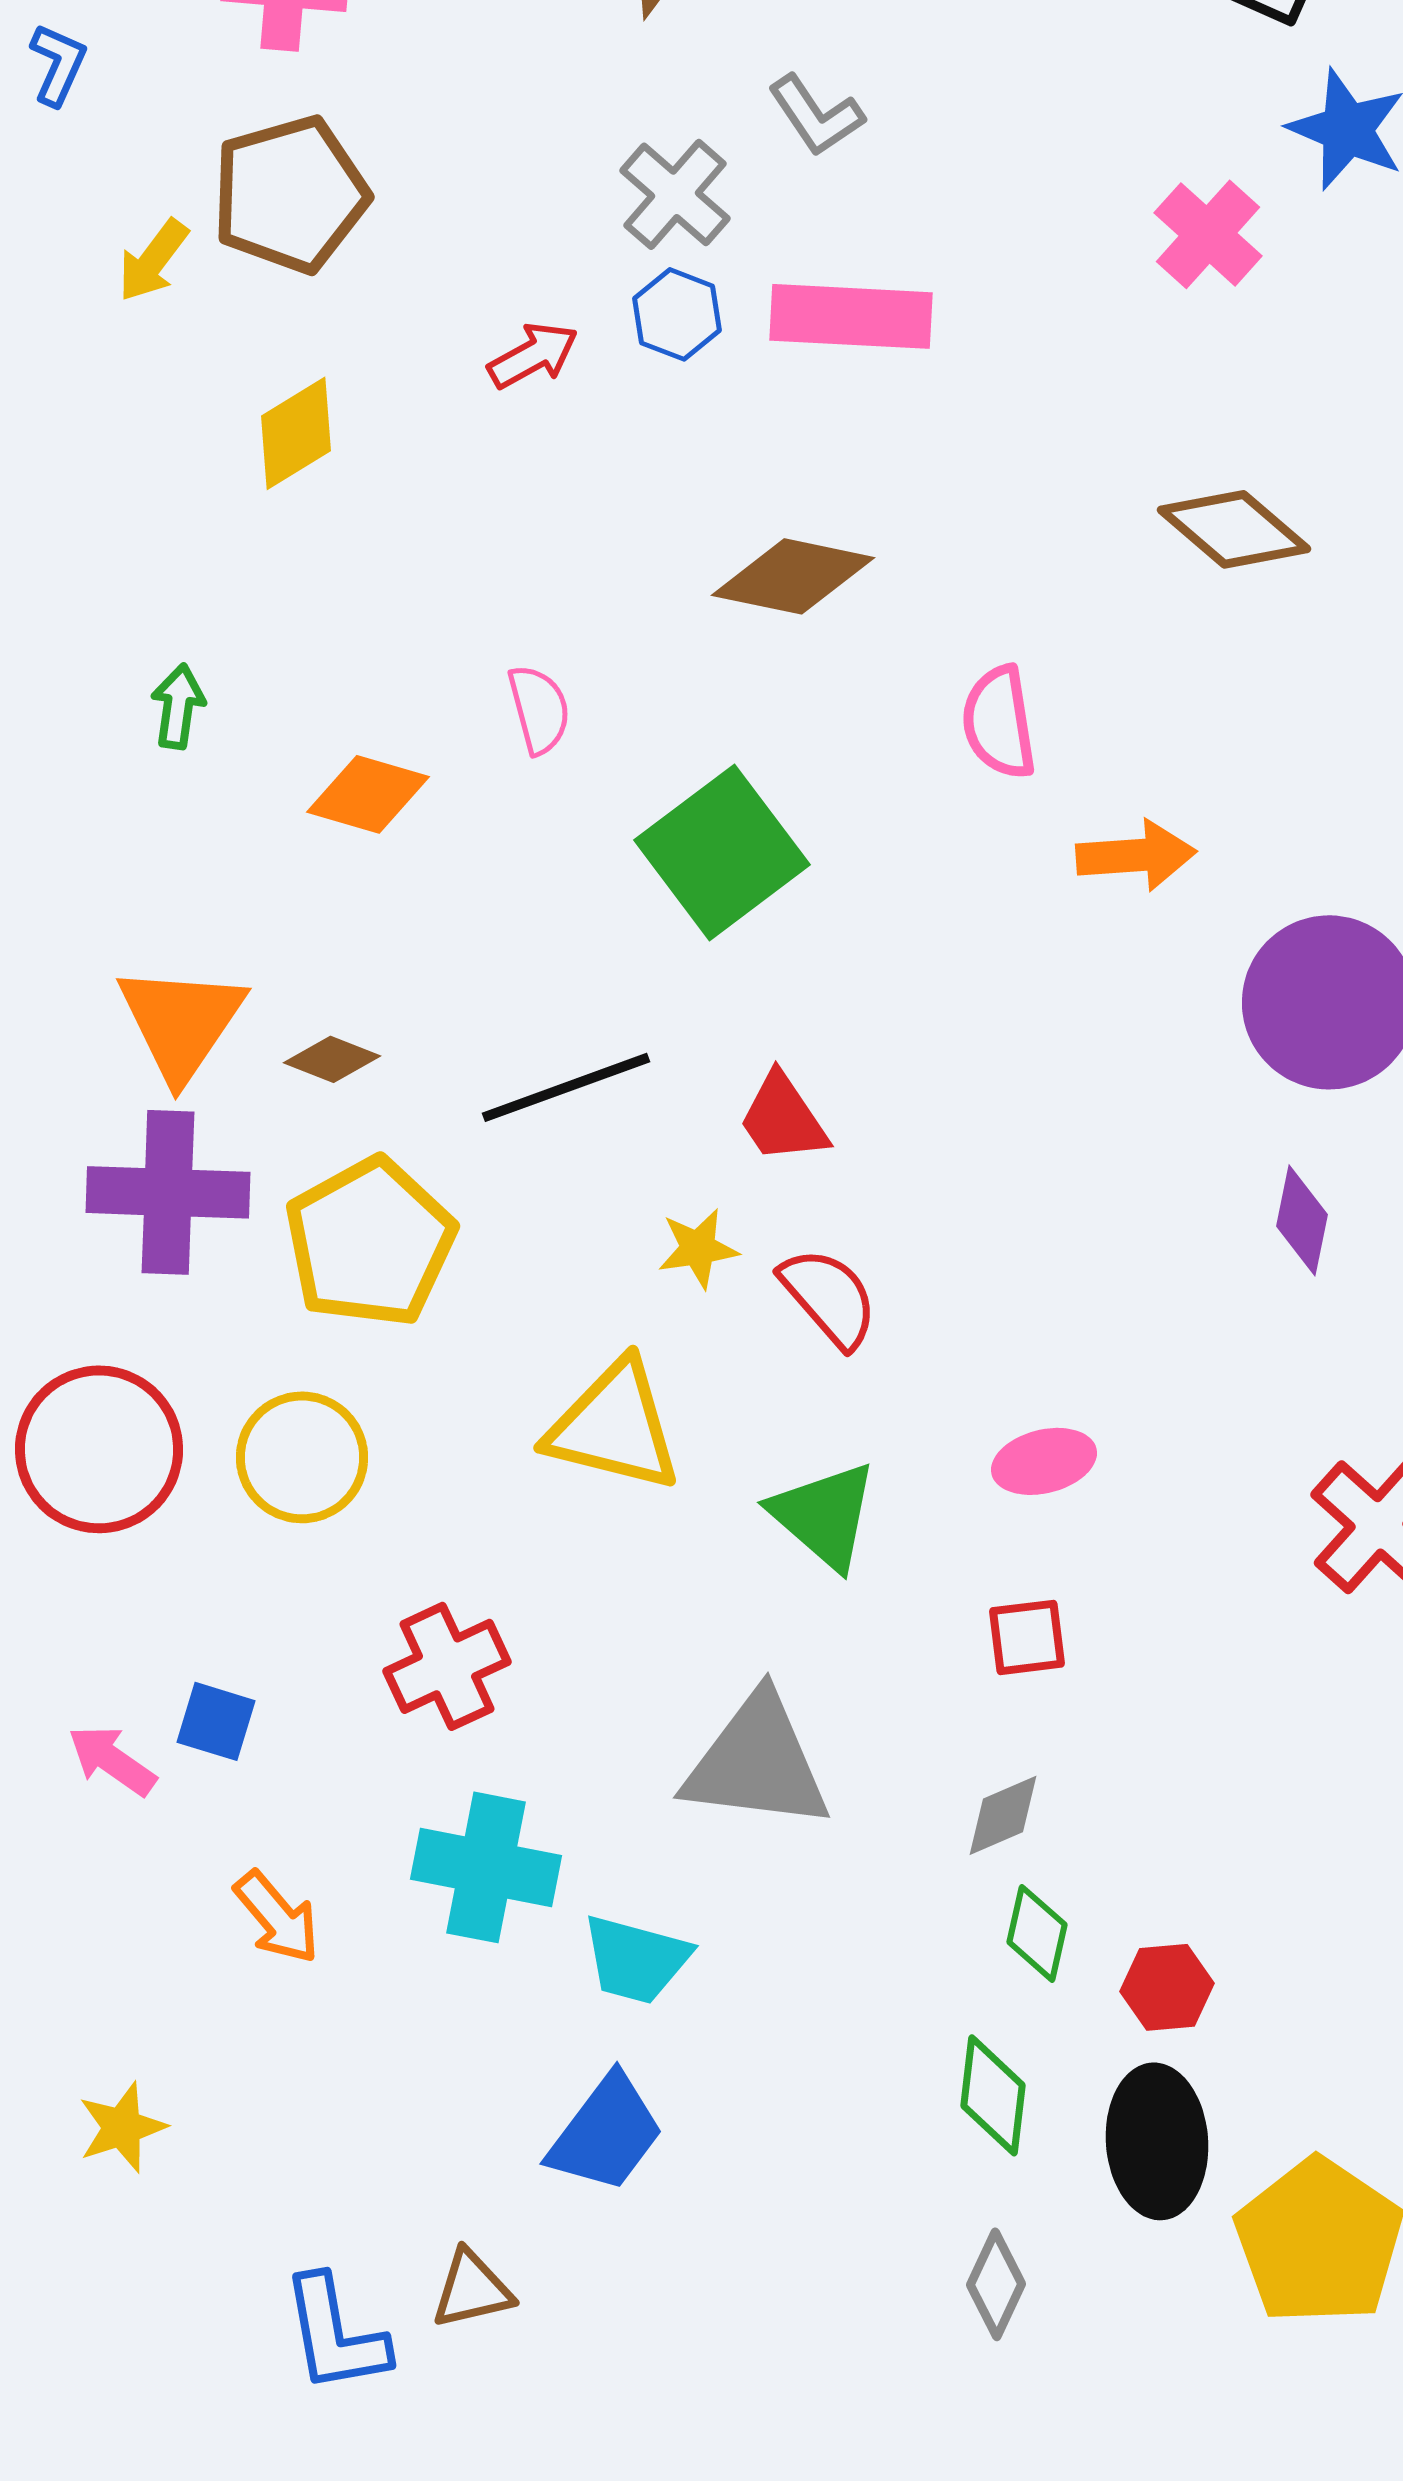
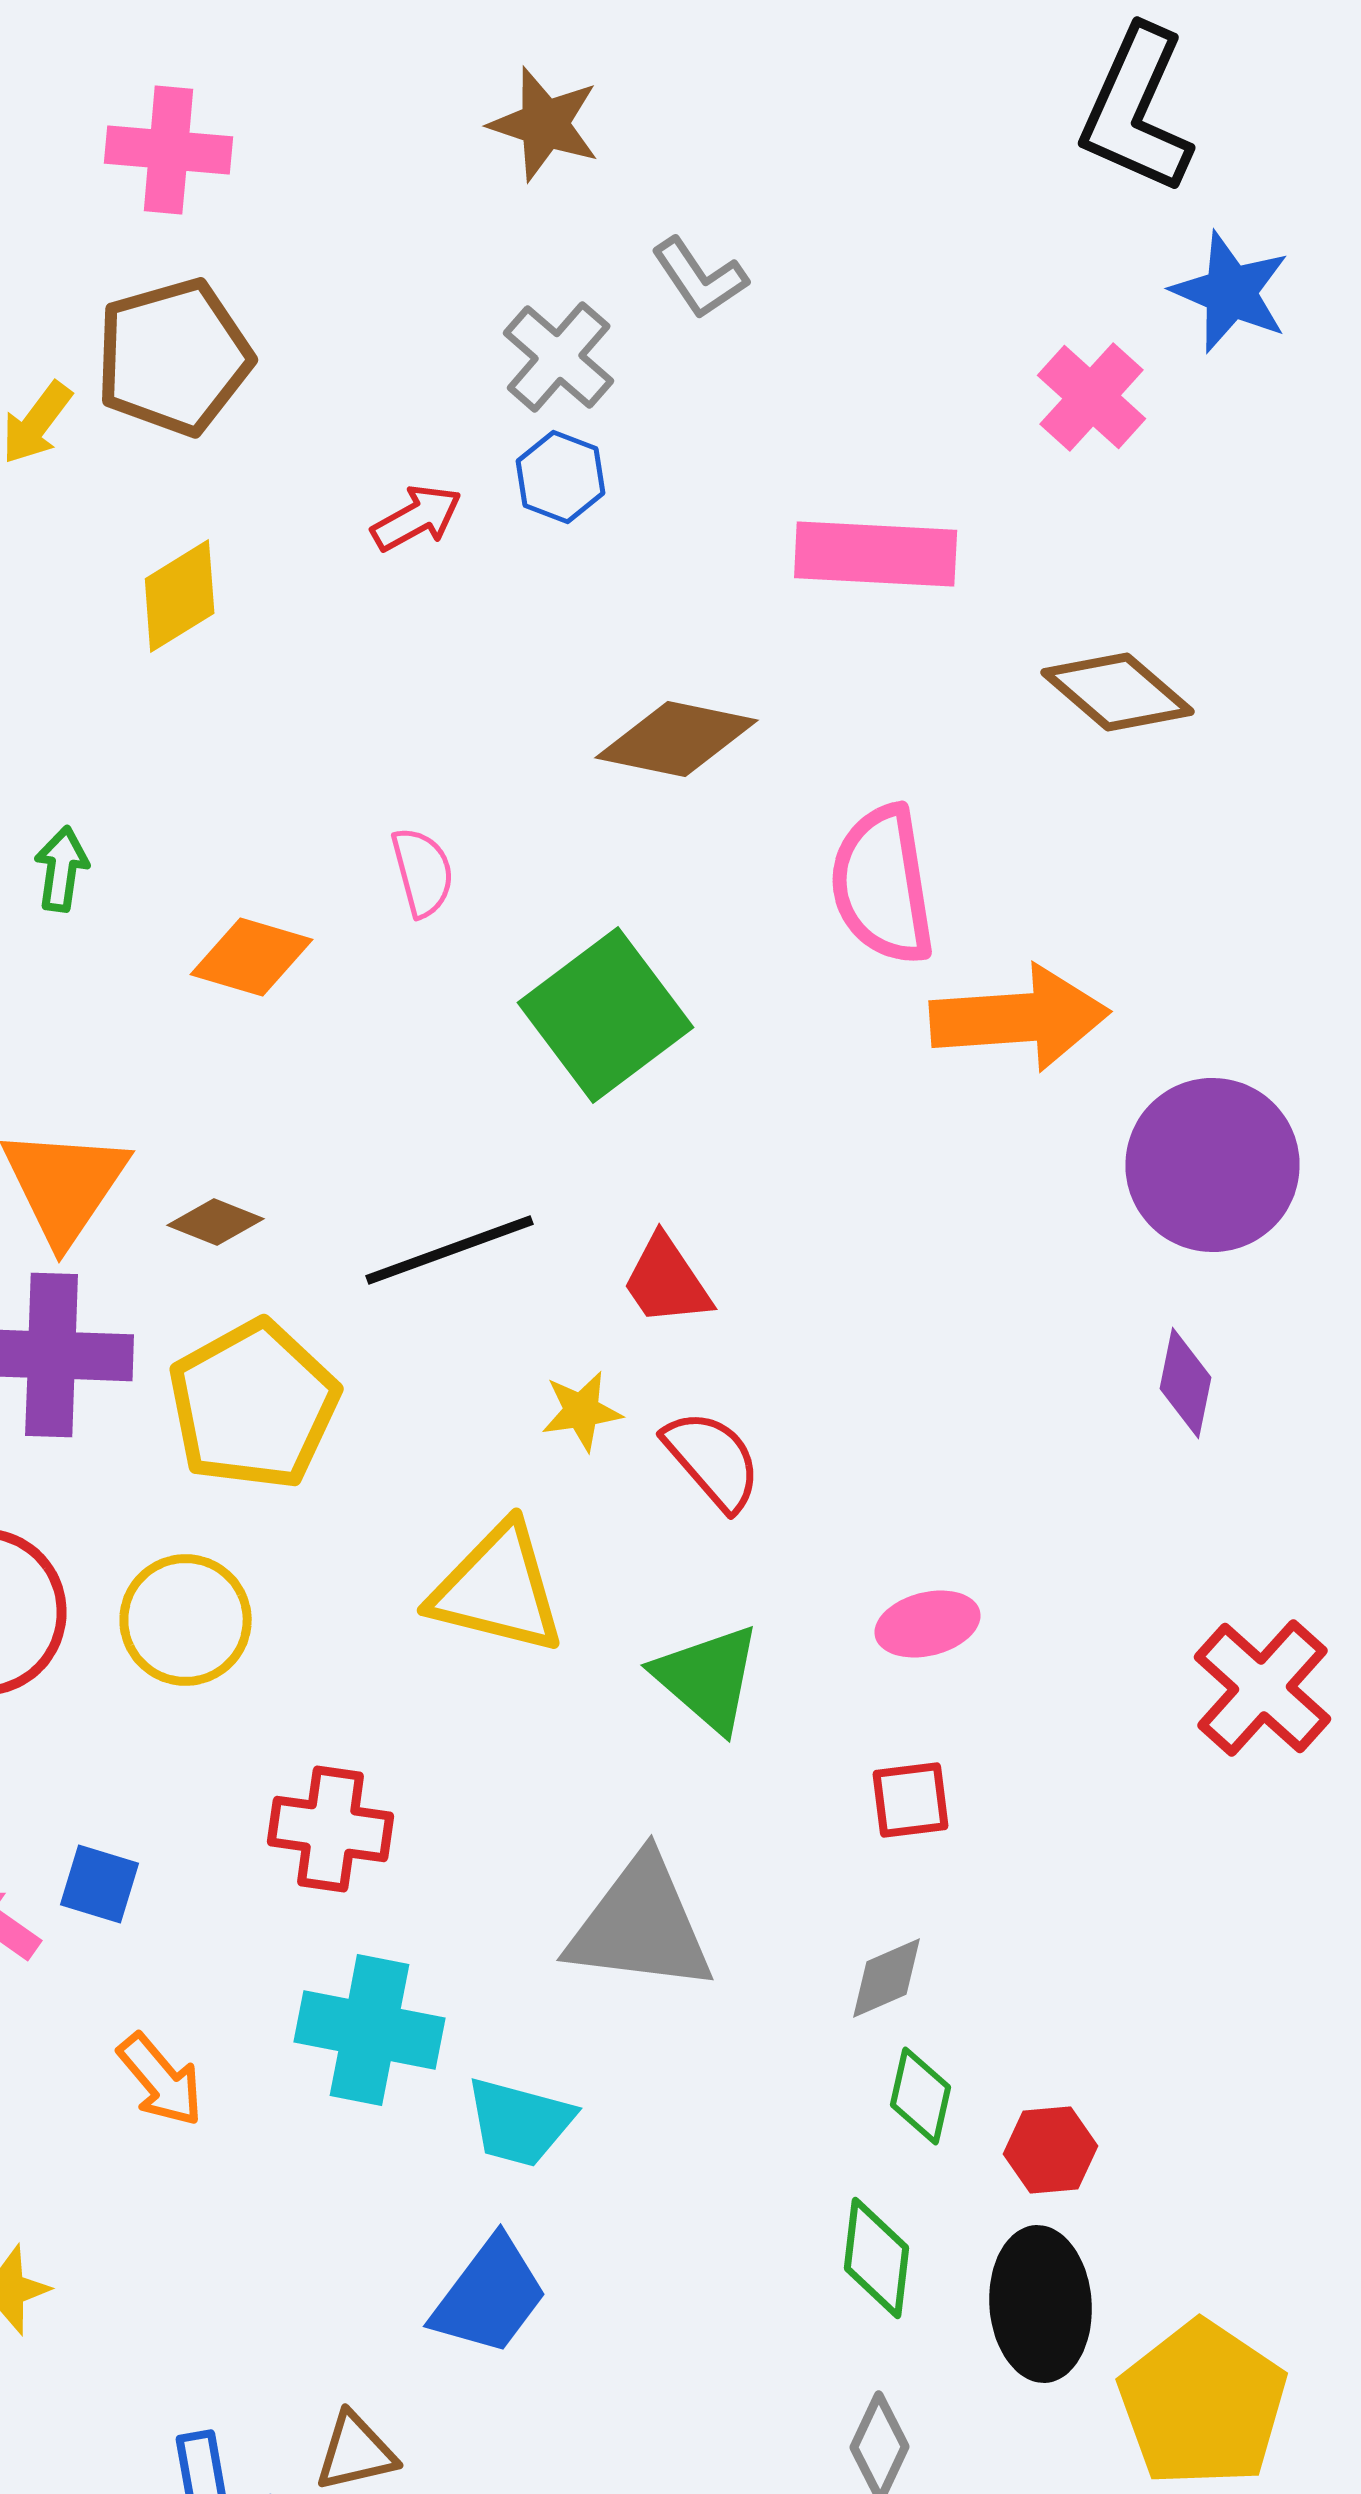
pink rectangle: (851, 316) -> (876, 554), moved
pink semicircle: (999, 722) -> (883, 885), size x1.4
orange arrow: (1136, 855) -> (1020, 1018), size x1.5
red cross: (447, 1666) -> (331, 1829), turned 33

